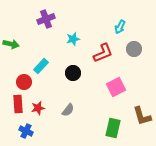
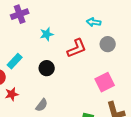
cyan arrow: (120, 27) -> (94, 22), turned 72
pink square: (116, 87) -> (105, 82), moved
red star: (38, 108) -> (12, 94), moved

